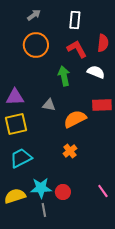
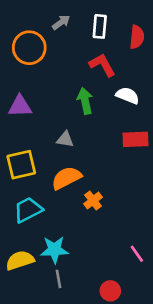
gray arrow: (34, 15) -> (61, 22), moved
red semicircle: (103, 43) -> (137, 37), moved
orange circle: (36, 45) -> (29, 48), moved
purple triangle: (15, 97) -> (20, 106), moved
orange semicircle: (75, 119) -> (66, 178), moved
red circle: (63, 192) -> (110, 291), moved

